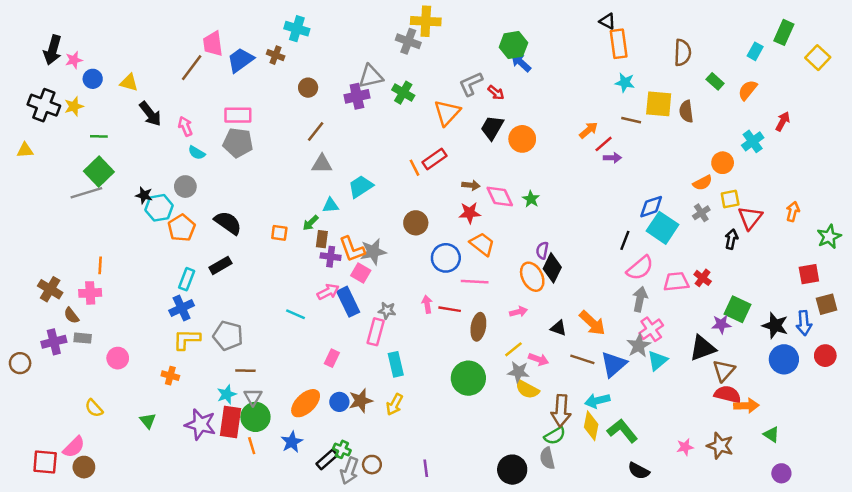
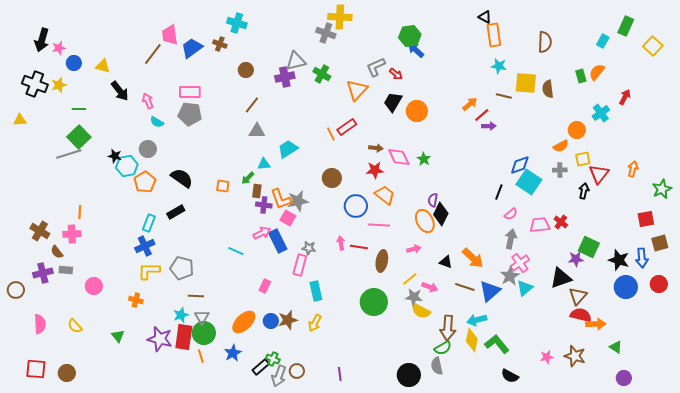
green rectangle: (715, 81) -> (581, 76), moved, turned 32
gray cross: (701, 213) -> (560, 170), turned 32
pink semicircle: (640, 268) -> (511, 214), size x0.6
pink semicircle: (74, 447) -> (40, 324), moved, turned -48

